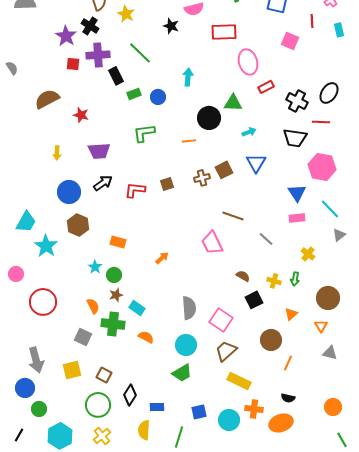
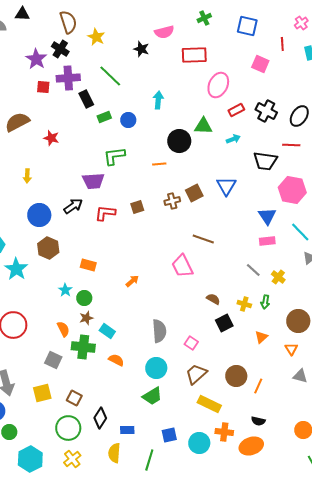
pink ellipse: (248, 62) -> (218, 85), turned 40
black cross: (297, 101) -> (266, 111), moved
cyan arrow: (249, 132) -> (233, 139), moved
purple trapezoid: (99, 151) -> (93, 181), moved
gray line: (266, 239) -> (253, 270), moved
pink square: (221, 320) -> (191, 343), size x0.6
brown circle: (271, 340) -> (236, 376), moved

